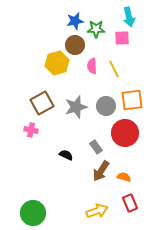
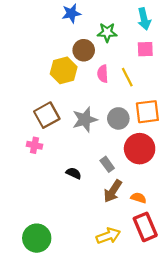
blue star: (75, 21) -> (71, 13), moved
pink square: (122, 38) -> (145, 49), moved
red rectangle: (130, 203) -> (145, 227), size x1.4

